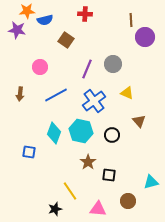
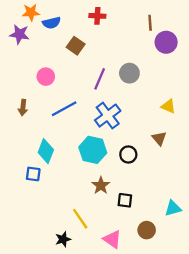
yellow triangle: (127, 93) -> (168, 106), moved
cyan diamond: (54, 133) -> (46, 151), moved
pink triangle: (98, 209) -> (112, 239), turned 30

